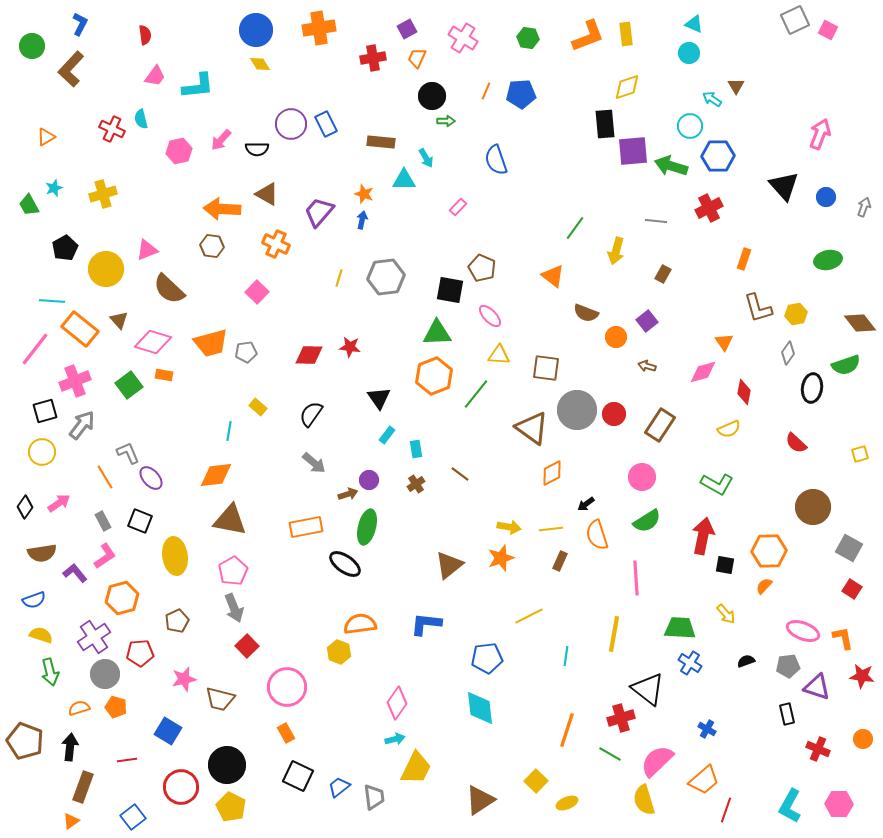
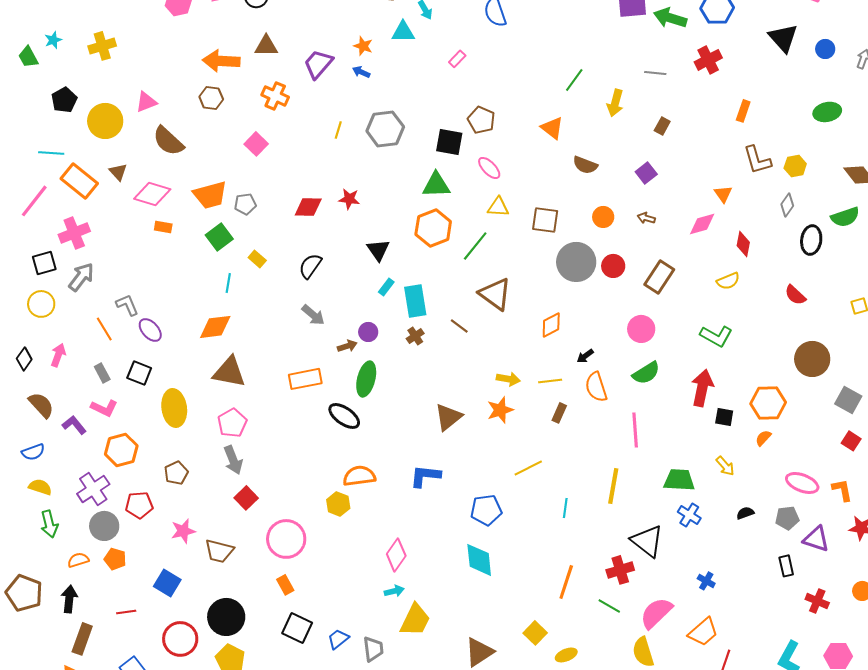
brown triangle: (267, 194) -> (266, 46), turned -30
blue arrow: (362, 220) -> (361, 72), turned -78
orange circle: (616, 337) -> (603, 217), moved
green square: (129, 385) -> (219, 237), moved
brown triangle: (532, 428) -> (495, 294), moved
cyan rectangle: (416, 449) -> (415, 301), size x1.8
pink arrow: (59, 503) -> (58, 355), turned -35
brown semicircle: (42, 553) -> (41, 405), turned -124
pink L-shape: (105, 556) -> (104, 408), turned 60

